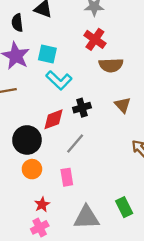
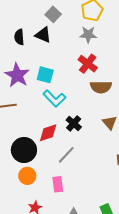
black semicircle: (17, 23) -> (19, 37), moved
black cross: (82, 108) -> (74, 123), turned -35

